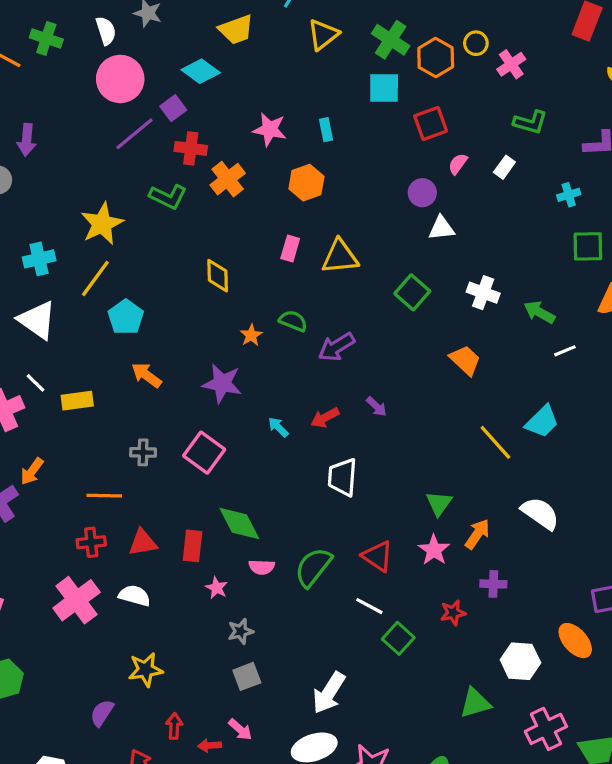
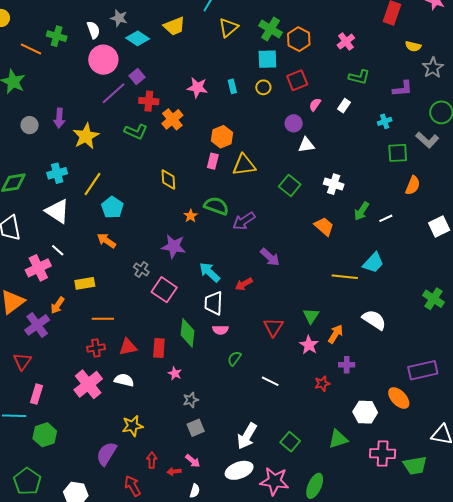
yellow circle: (476, 43) -> (263, 87), moved
cyan diamond: (201, 71) -> (138, 38), moved
purple arrow: (27, 140) -> (59, 118), moved
orange hexagon: (306, 183) -> (222, 137), moved
yellow star: (102, 224) -> (86, 136), moved
green arrow: (539, 312) -> (362, 211), moved, turned -84
green semicircle: (293, 321) -> (216, 206), size x1.4
orange arrow: (147, 375) -> (106, 241), moved
yellow rectangle: (77, 401) -> (85, 283), moved
purple arrow: (377, 407) -> (270, 257), size x1.5
red arrow: (325, 418) -> (244, 284), moved
cyan arrow: (278, 427) -> (209, 272), size x1.6
yellow line: (495, 442) -> (345, 277), turned -40
gray cross: (143, 452) -> (141, 269), moved, turned 35
white trapezoid: (342, 477) -> (214, 303), moved
green diamond: (239, 524) -> (187, 333), turned 36
red triangle: (378, 556) -> (273, 327), moved, turned 30
pink semicircle: (262, 567) -> (220, 330), moved
green semicircle: (313, 567) -> (234, 358), size x0.6
green square: (398, 638) -> (290, 442), moved
purple semicircle: (102, 713) -> (106, 454), size x1.4
pink cross: (546, 729) -> (383, 454), turned 30

